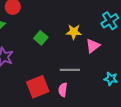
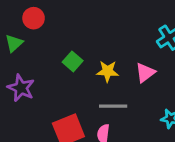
yellow star: (74, 32) -> (108, 71), moved

